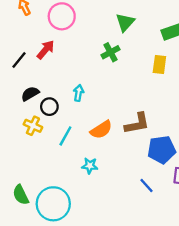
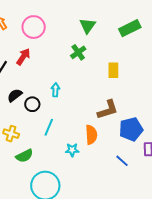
yellow rectangle: (159, 64) -> (113, 70), moved
yellow cross: (33, 126) -> (11, 134), moved
orange semicircle: (101, 130) -> (91, 135), moved, turned -54
green semicircle: (21, 195) -> (24, 156), moved, turned -84

